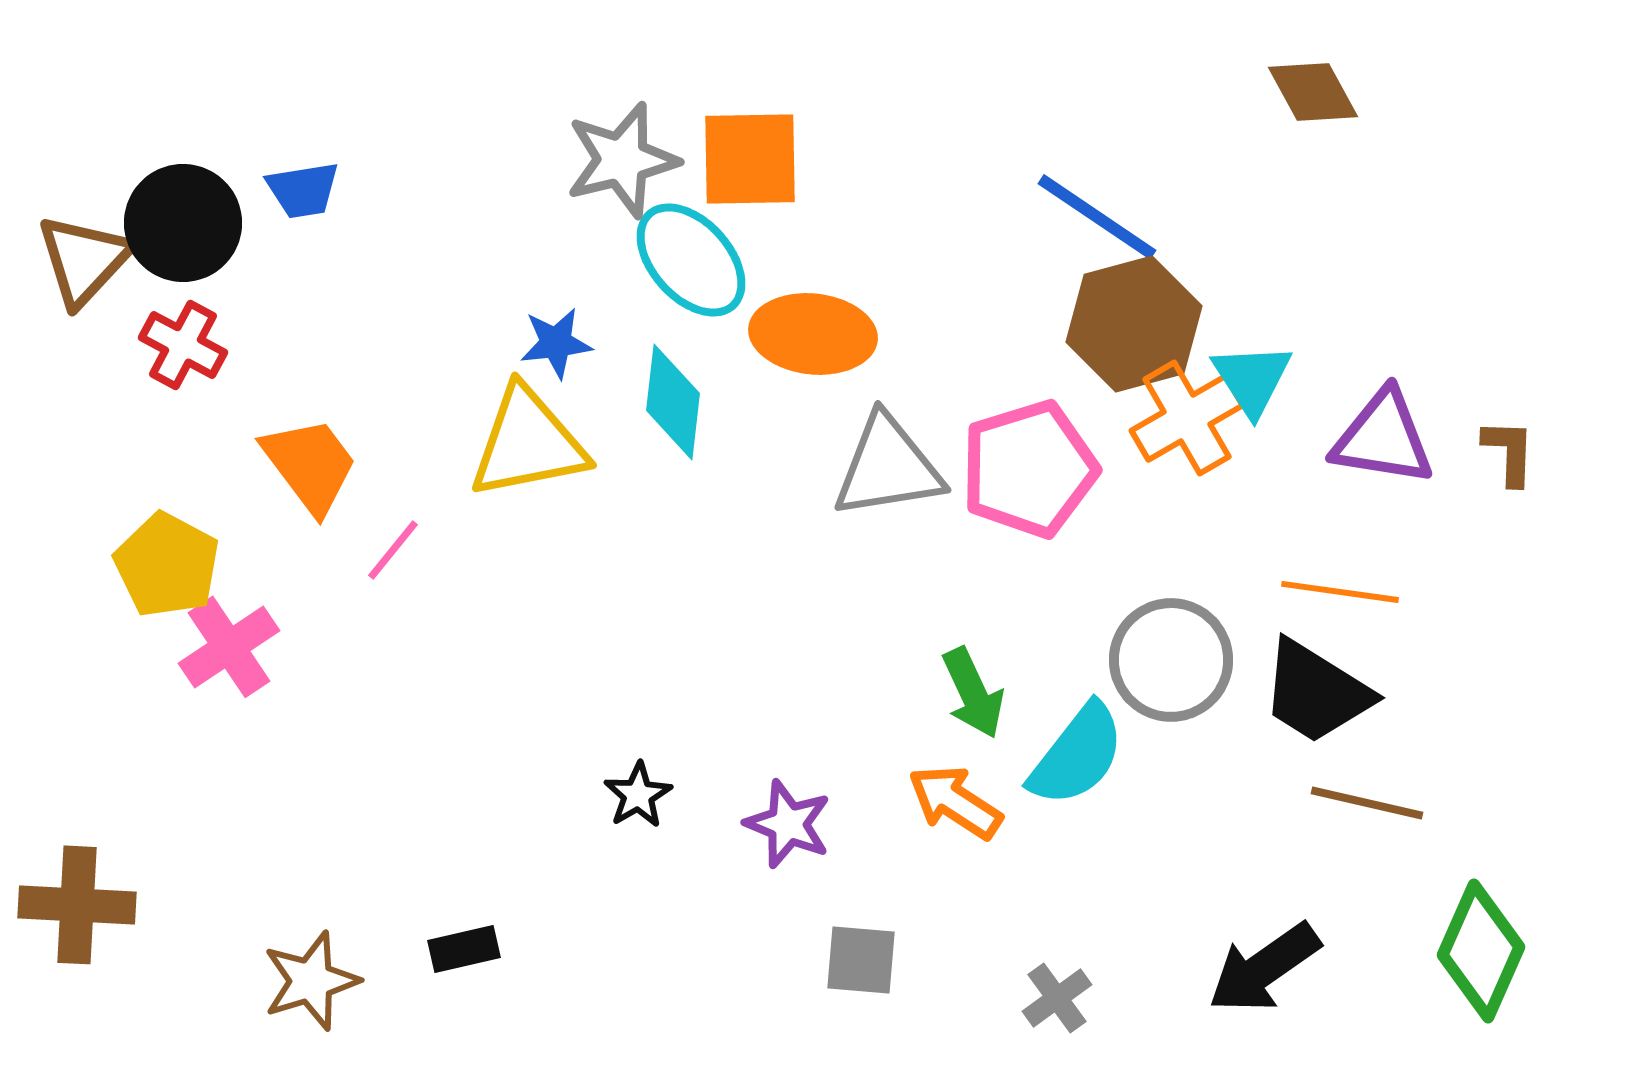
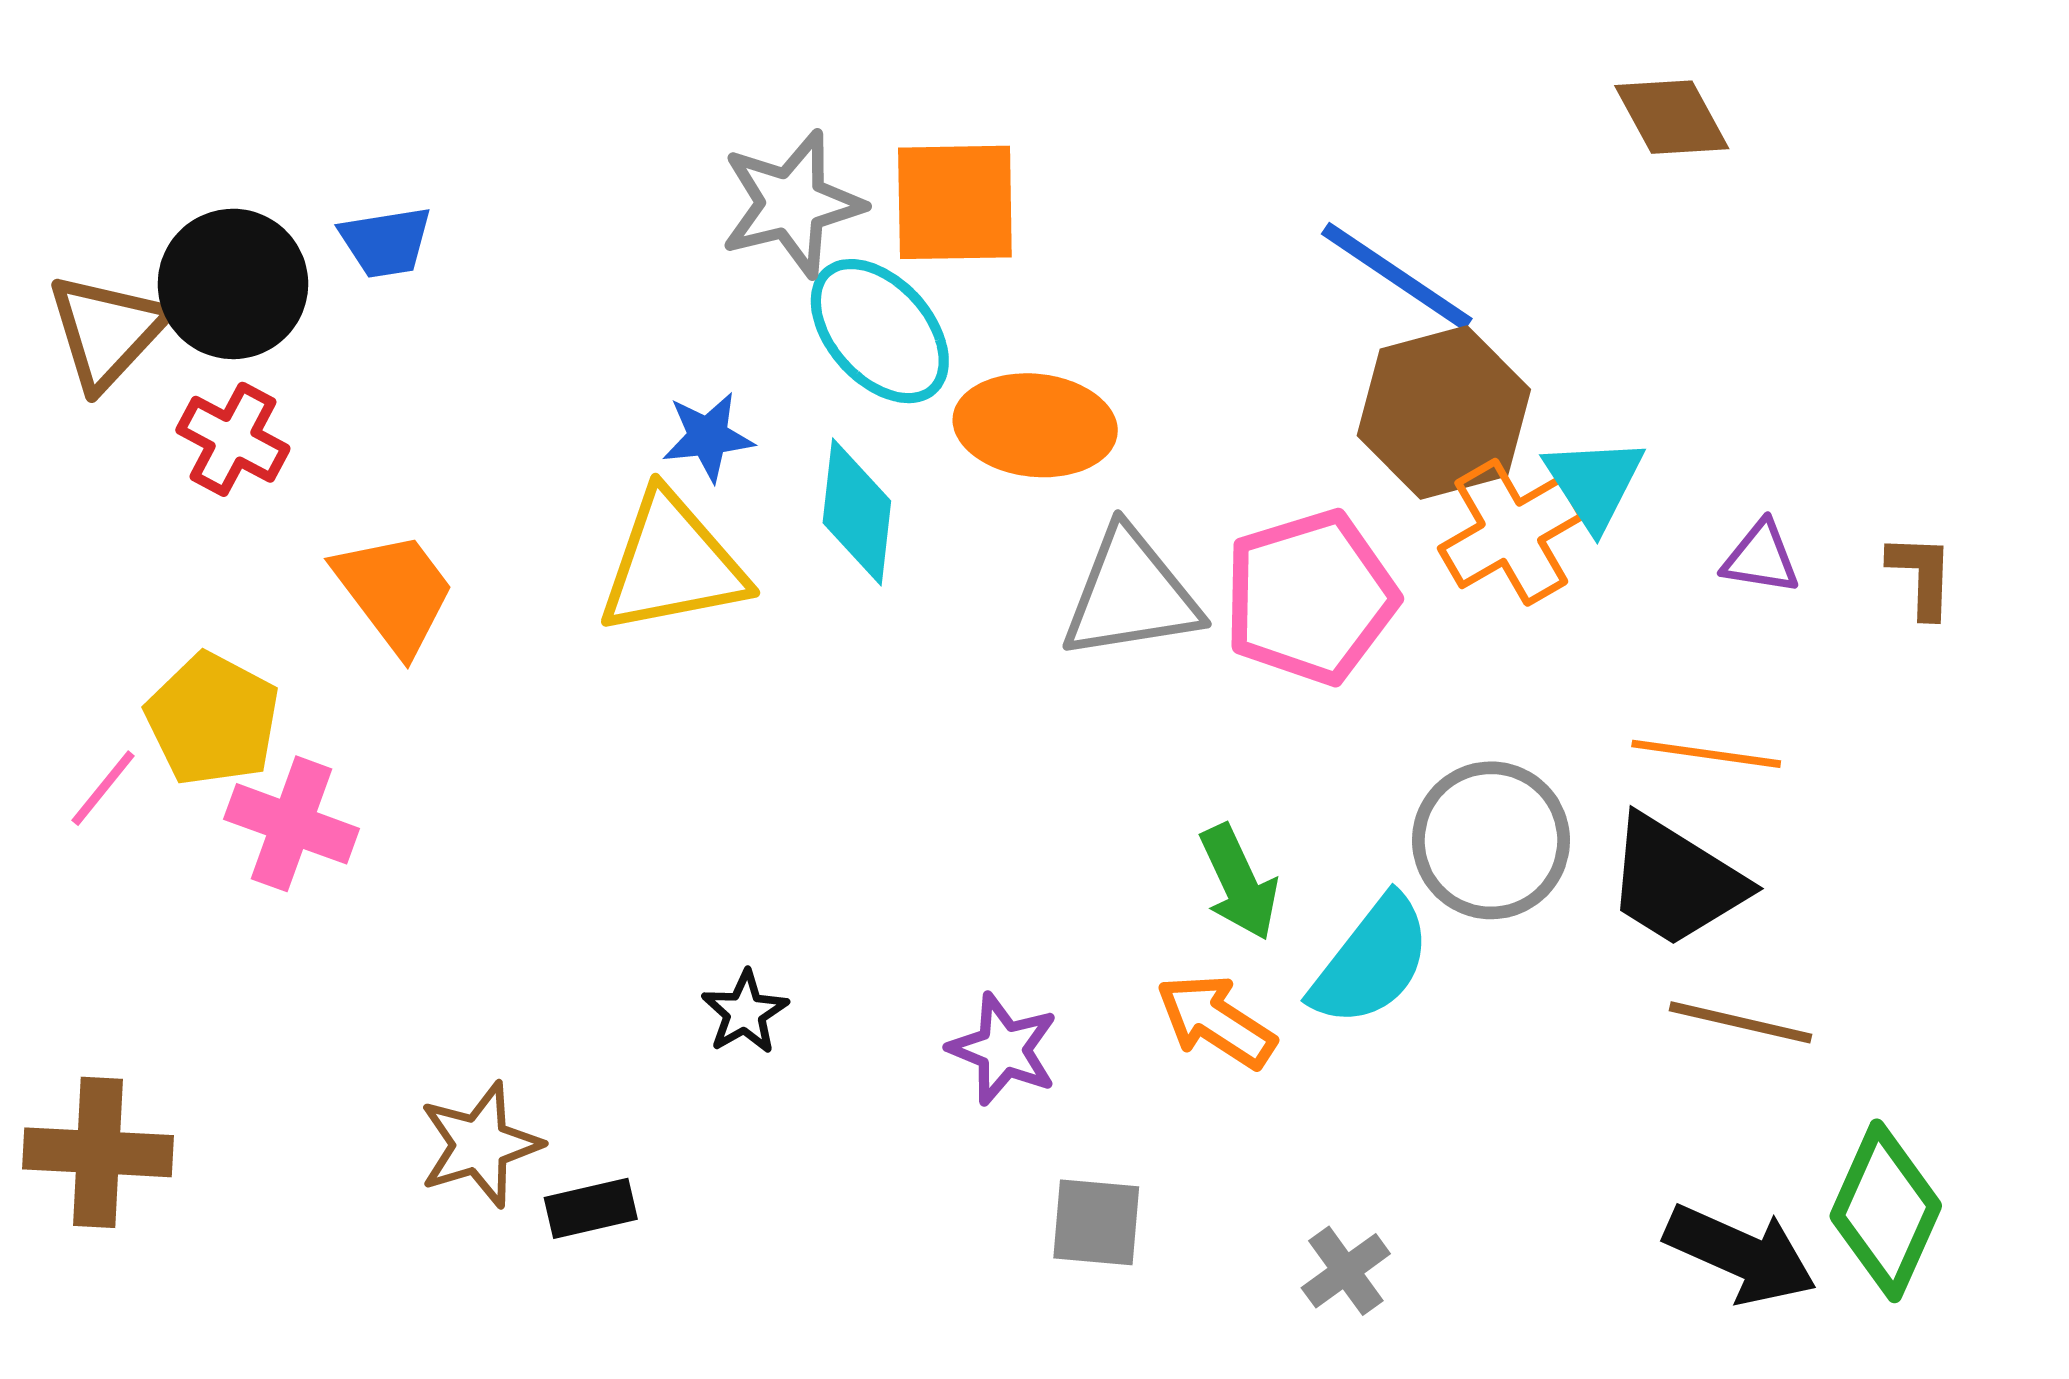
purple triangle: (1383, 438) -> (1761, 558), size x0.6
pink line: (393, 550) -> (103, 788), moved
pink cross: (229, 647) -> (292, 824), turned -36
black star: (638, 795) -> (745, 1012), moved
black arrow: (1264, 968) -> (1741, 1254), moved, turned -121
brown star: (311, 981) -> (480, 1145), moved

